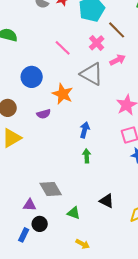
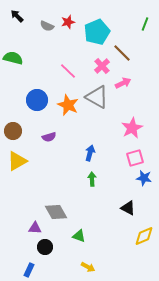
orange star: (63, 94) -> (68, 105), moved
black triangle: (107, 201) -> (128, 208), moved
blue rectangle: (24, 235) -> (29, 270), moved

